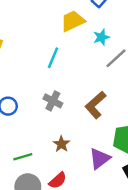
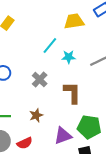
cyan star: (101, 37) -> (69, 57), moved
brown L-shape: (96, 105) -> (72, 93), turned 115

